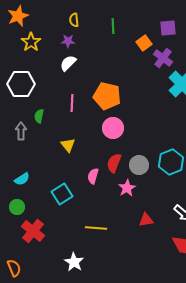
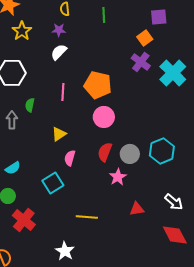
orange square: (144, 43) -> (145, 38), moved
purple cross: (163, 58) -> (141, 62), moved
yellow triangle: (68, 145) -> (59, 134), turned 35
pink semicircle: (93, 176) -> (70, 158), moved

